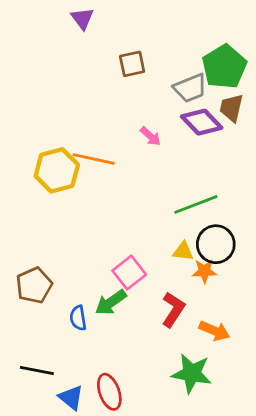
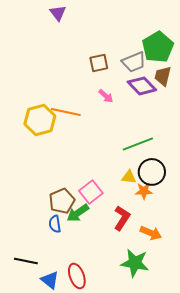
brown square: (132, 64) -> (99, 63), moved
brown pentagon: (34, 285) -> (62, 201), moved

